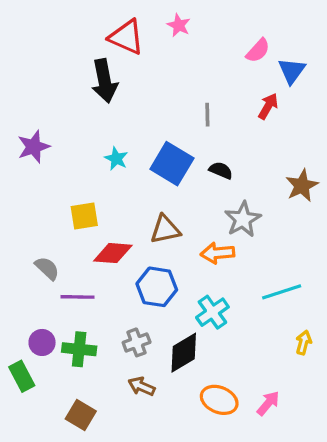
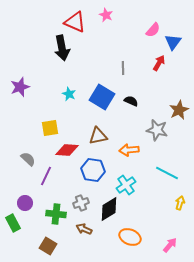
gray star: (243, 219) -> (157, 130), moved, turned -30
cyan line: (282, 292) -> (167, 173), turned 45
purple line: (77, 297) -> (46, 176), turned -66
green cross: (79, 349) -> (56, 214), moved
pink arrow: (268, 403) -> (170, 245), moved

